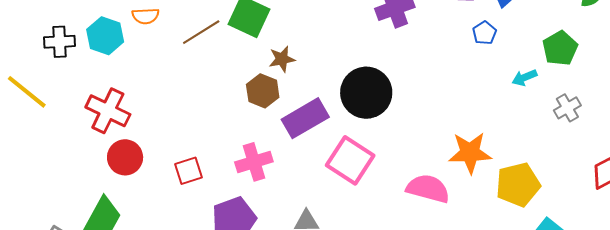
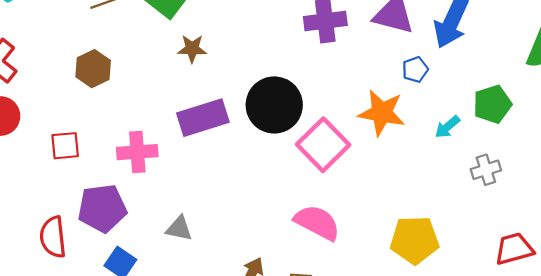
cyan arrow: (525, 78) -> (447, 127), turned -30
brown hexagon: (263, 91) -> (93, 69), moved
orange star: (470, 153) -> (382, 113), moved
pink square: (350, 160) -> (323, 145), moved

